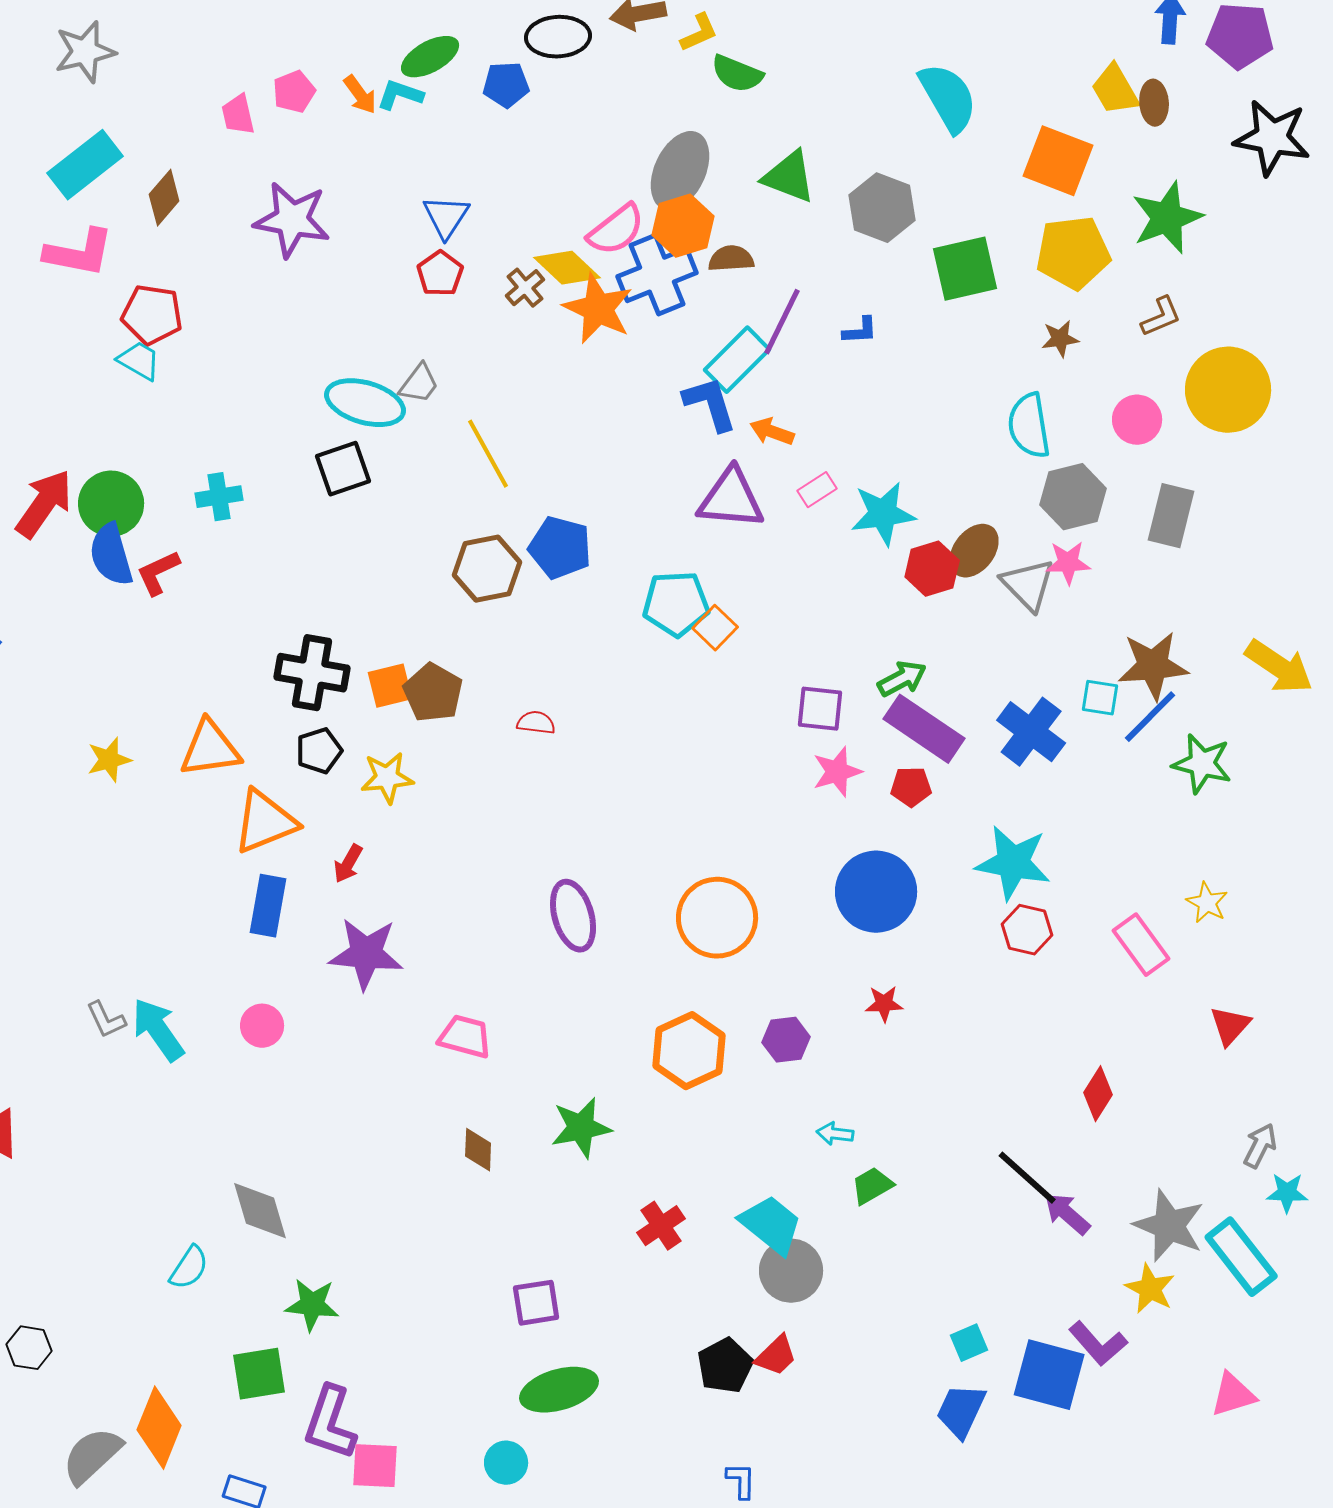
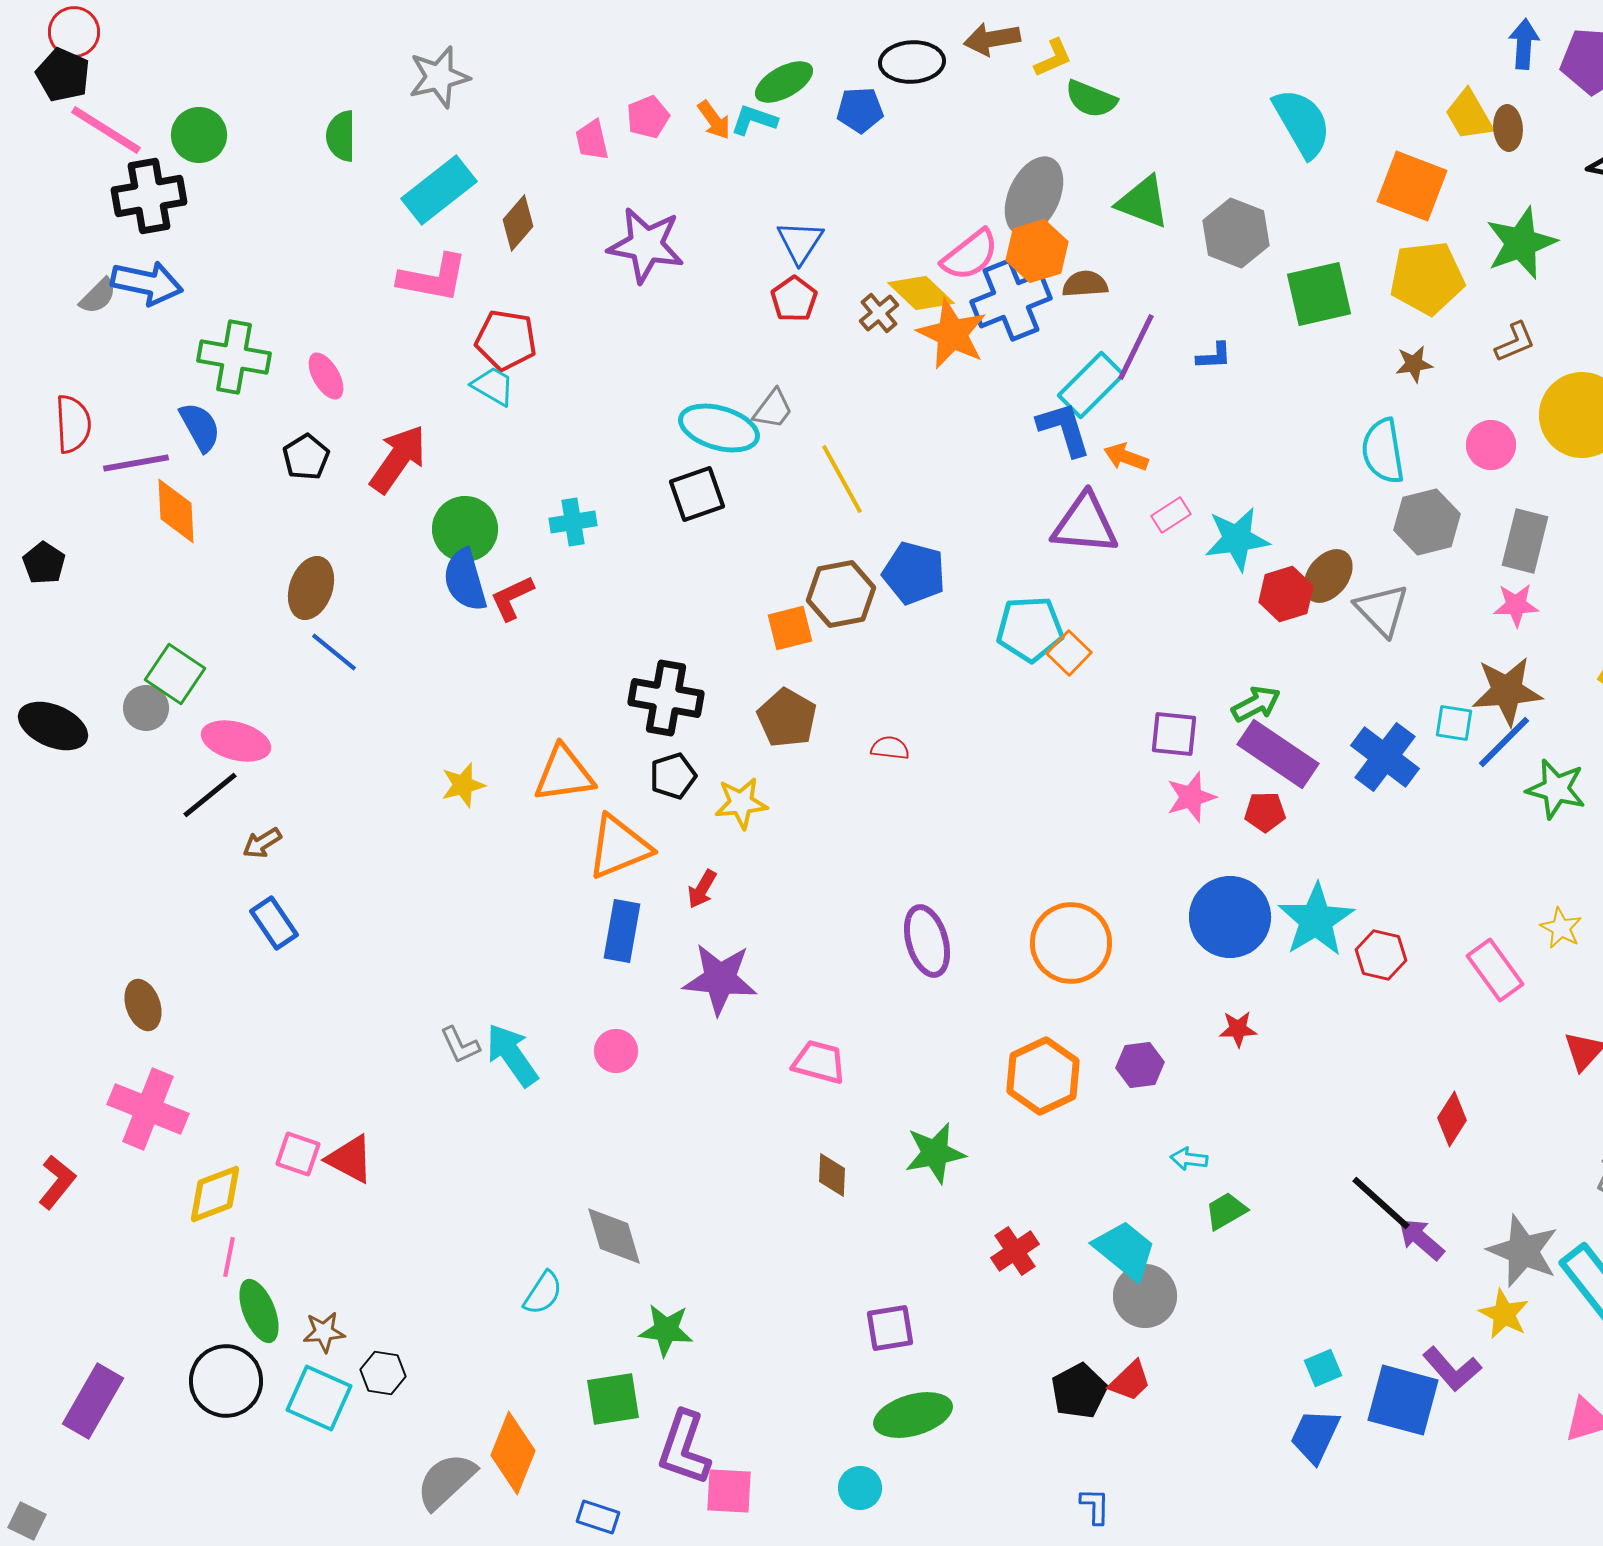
red arrow: (44, 504) -> (398, 459), moved
pink star: (1068, 563) -> (1516, 605), moved
orange square: (390, 686) -> (790, 628), moved
cyan star: (1013, 863) -> (1316, 920), moved, turned 30

